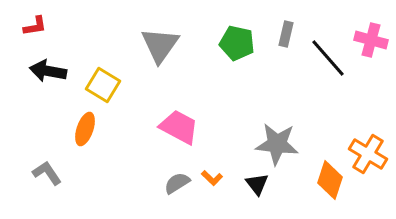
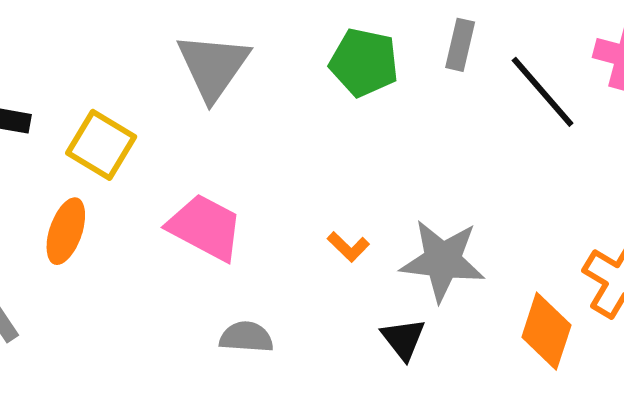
pink trapezoid: (179, 127) -> (205, 227), moved
orange L-shape: (212, 178) -> (348, 247), moved
gray semicircle: (177, 183) -> (246, 337), turned 36

